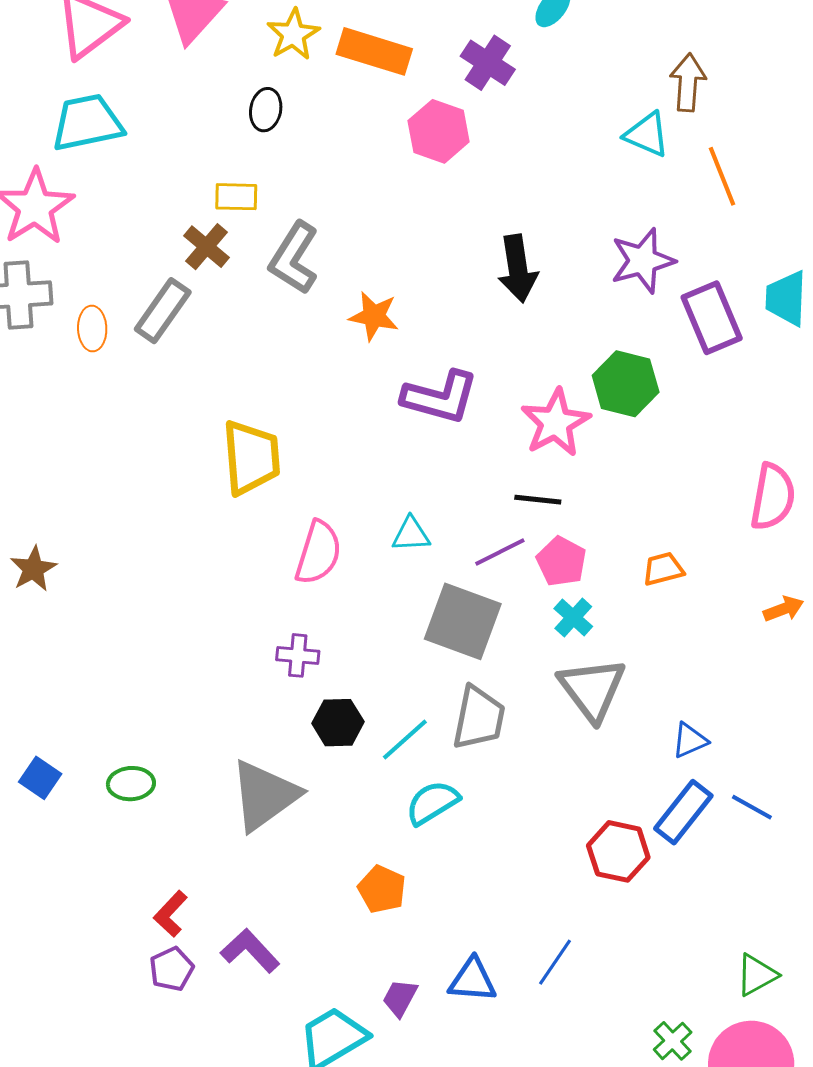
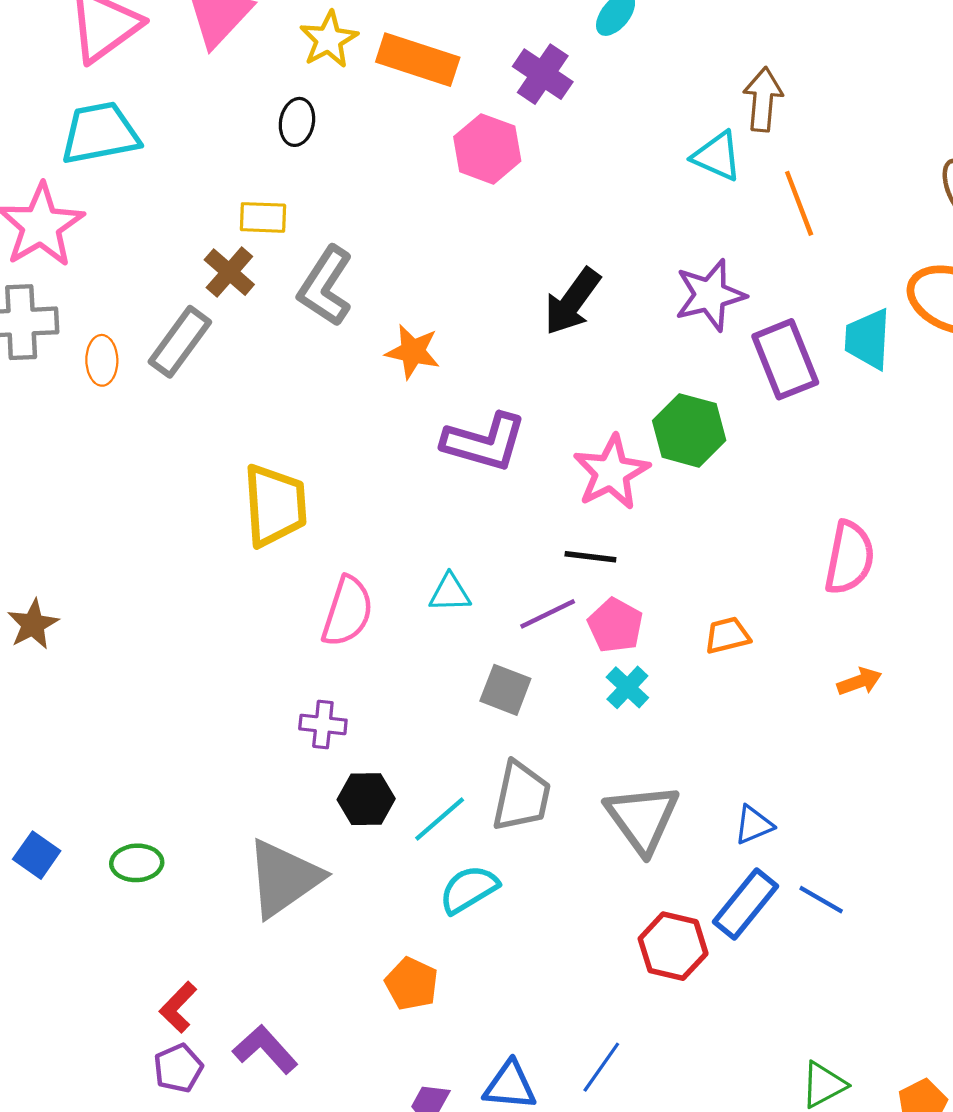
black arrow: (518, 269) -> (572, 302), turned 44
gray square: (463, 621) -> (505, 690), size x0.6
gray triangle: (592, 689) -> (642, 818), moved

